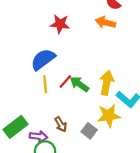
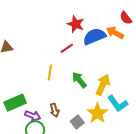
blue semicircle: (43, 59) -> (94, 36), moved
red line: (65, 81) -> (67, 48), moved
yellow star: (109, 116) -> (97, 113), turned 30

